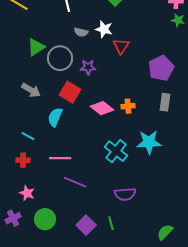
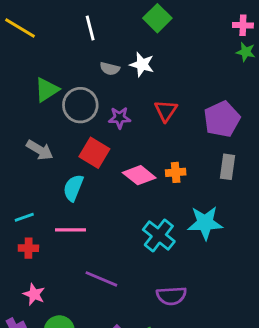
red triangle: (121, 46) -> (166, 111), moved
cyan line: (28, 136) -> (24, 217), moved, turned -48
pink line: (60, 158) -> (71, 230), moved

